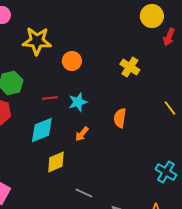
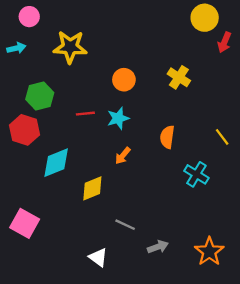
orange circle: (72, 61) -> (124, 80), moved
yellow line: (170, 108) -> (222, 137), moved
cyan diamond: (42, 130) -> (56, 163), moved
cyan cross: (166, 172) -> (196, 174), moved

